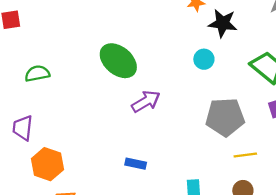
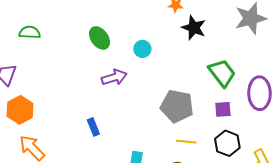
cyan circle: (204, 59) -> (142, 49), moved
green ellipse: (118, 61) -> (100, 38), size x0.7
blue rectangle: (136, 164) -> (93, 127), turned 42

